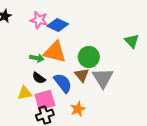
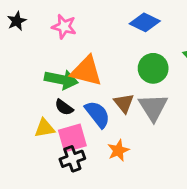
blue diamond: (58, 25) -> (145, 22), moved
green circle: (89, 57) -> (153, 68), moved
green arrow: (37, 58) -> (61, 79), size x1.6

